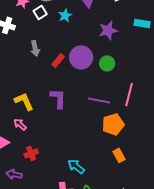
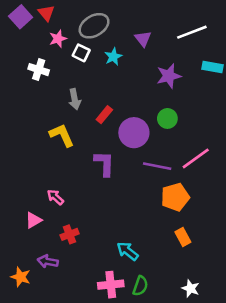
white square: (40, 12) -> (81, 53), turned -32
purple circle: (81, 57) -> (134, 133), moved
pink line: (129, 94) -> (196, 158), turned 40
yellow L-shape: (24, 101) -> (62, 135), moved

